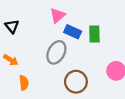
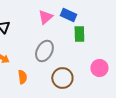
blue rectangle: (73, 32) -> (68, 15), moved
orange semicircle: (24, 83) -> (22, 77), moved

